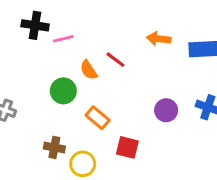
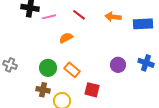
red line: (115, 60) -> (79, 15), moved
orange semicircle: (89, 70) -> (66, 38), turned 96
green circle: (63, 91) -> (48, 68), moved

